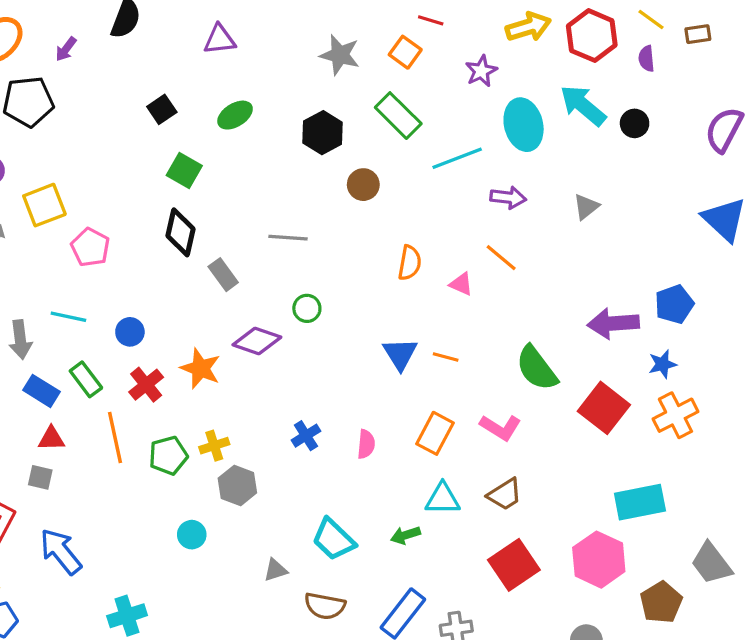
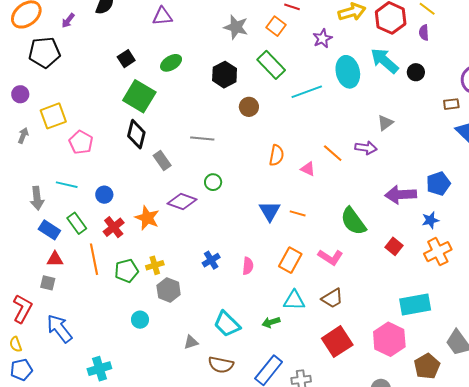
brown rectangle: (698, 34) -> (451, 104), moved
green square: (184, 170) -> (139, 96), size x1.5
purple arrow: (508, 198) -> (366, 148), moved
red square: (604, 408) -> (394, 246), size x0.6

